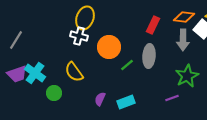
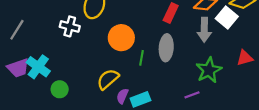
white cross: (79, 36) -> (70, 26), moved
green line: (127, 65) -> (142, 58), turned -40
yellow semicircle: (74, 72) -> (108, 79), moved, turned 85
purple semicircle: (100, 99) -> (122, 96), moved

